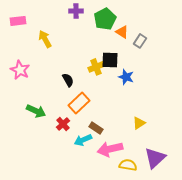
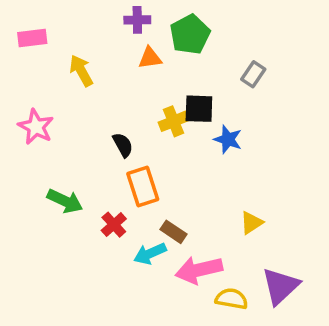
orange triangle: (122, 32) -> (150, 58), moved, turned -40
orange rectangle: (79, 103) -> (143, 187), turned -65

